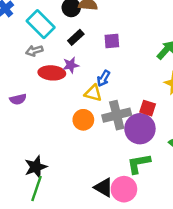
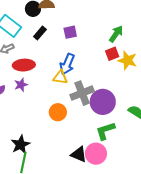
purple star: (71, 65) -> (21, 85), moved
blue arrow: (104, 78) -> (67, 64), size x1.5
red square: (148, 108) -> (112, 54), moved, turned -32
orange circle: (83, 120) -> (58, 112), moved

